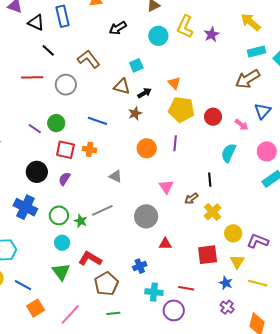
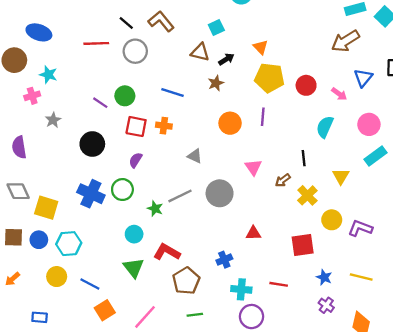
black line: (48, 50) -> (126, 23), moved
black circle: (37, 172) -> (92, 144), moved
green circle: (59, 215) -> (122, 190), moved
gray circle: (146, 216) -> (220, 193), moved
yellow triangle: (237, 262) -> (341, 176), moved
purple circle: (174, 310) -> (252, 317), moved

